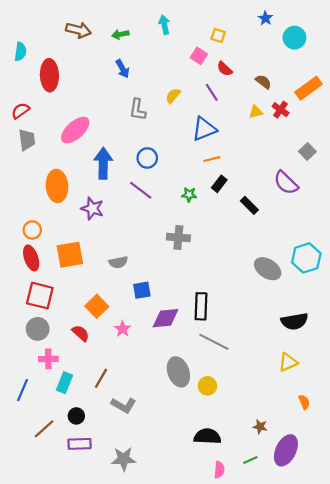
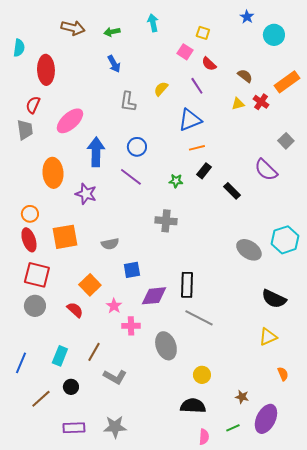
red semicircle: (20, 111) -> (33, 105), moved, turned -30
black semicircle: (294, 321) -> (274, 299), turned 35
pink cross: (48, 359) -> (131, 326), moved
yellow circle: (207, 386) -> (202, 375), moved
purple rectangle: (80, 444) -> (74, 428), moved

